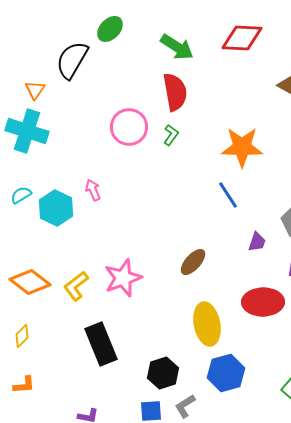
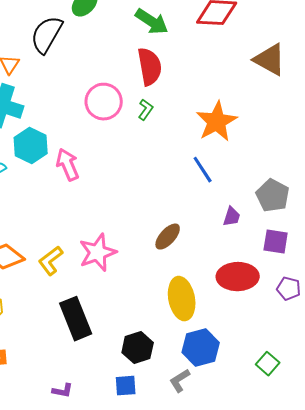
orange star: (242, 147) -> (217, 122), turned -30
pink arrow: (93, 190) -> (68, 165), size x1.5
cyan hexagon: (56, 208) -> (31, 146), moved
gray L-shape: (185, 406) -> (180, 381), moved

